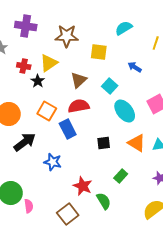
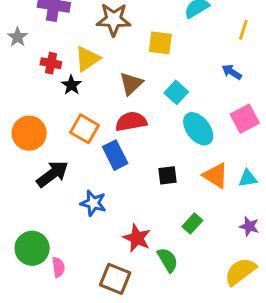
blue arrow: (135, 67) -> (232, 72), moved
brown square: (68, 214) -> (115, 279), turned -30

